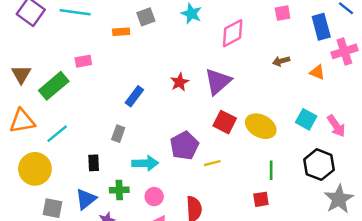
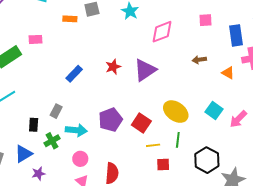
red square: (225, 122) -> (141, 123), moved
pink arrow: (336, 126) -> (238, 119), turned 72
gray rectangle: (118, 134) -> (56, 111), moved
yellow line: (212, 163) -> (153, 145), moved
black hexagon: (319, 165) -> (207, 160), moved
green line: (271, 170) -> (178, 140), moved
green cross: (119, 190) -> (52, 141), moved, turned -35
red square: (261, 199) -> (163, 165), moved

